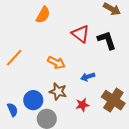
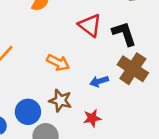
brown cross: (113, 100) -> (133, 69), moved

